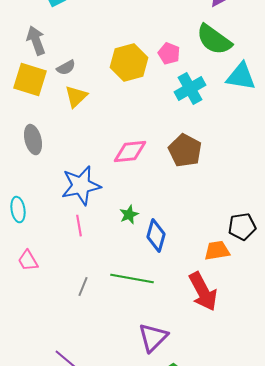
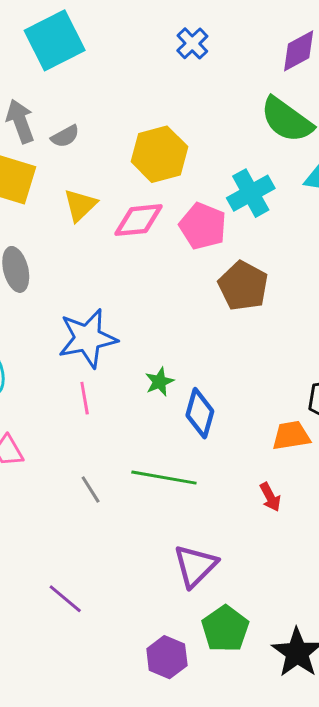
pink pentagon: (169, 54) -> (203, 226), moved, size x1.4
gray semicircle: (66, 68) -> (65, 136), moved
pink diamond: (130, 152) -> (138, 220), moved
gray line: (83, 287) -> (91, 489), turned -54
red arrow: (203, 292) -> (270, 497), size x0.5

